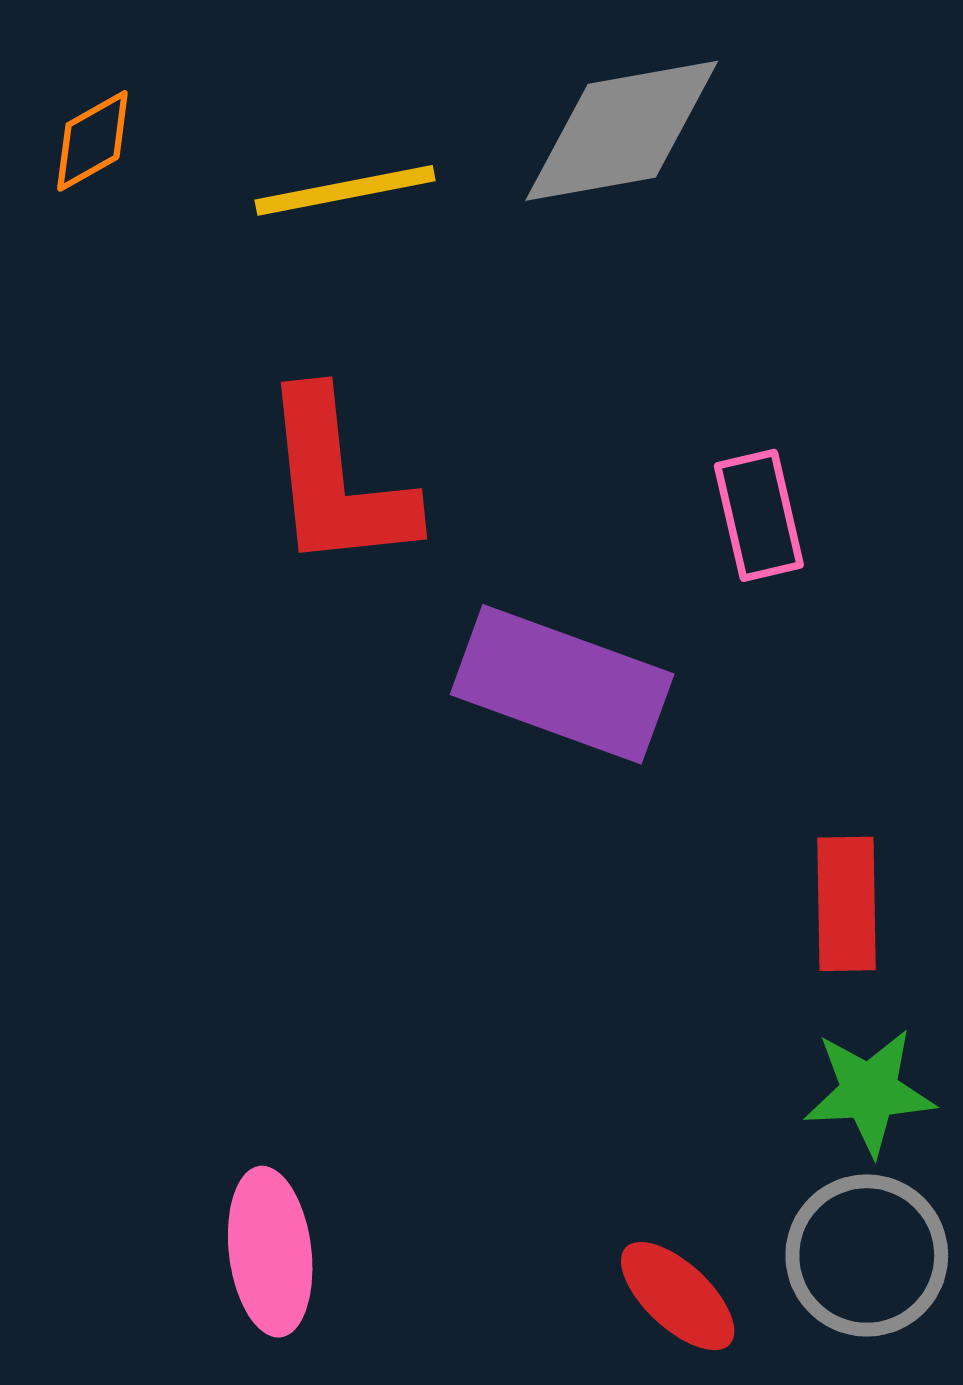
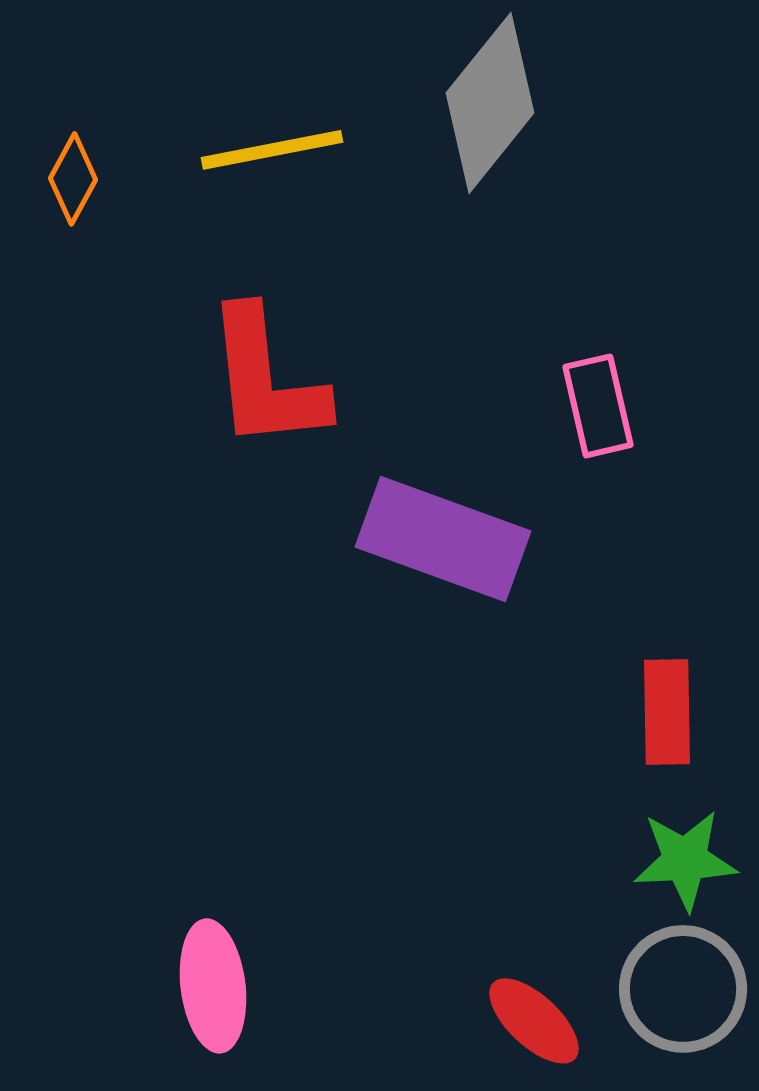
gray diamond: (622, 131) -> (490, 103), turned -41
orange diamond: (92, 141) -> (73, 179), moved, turned -32

